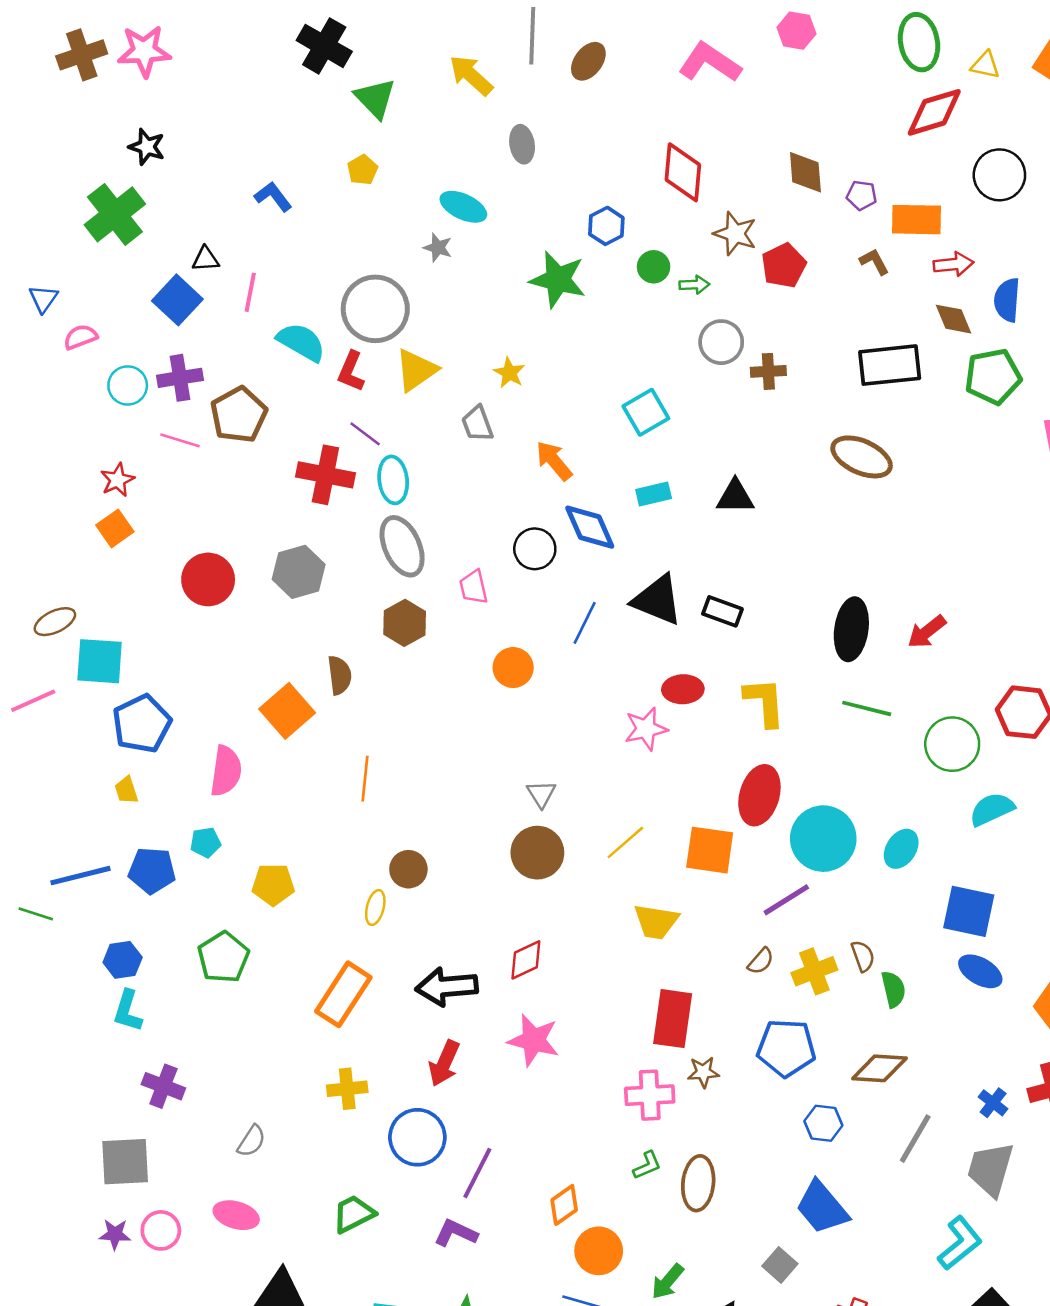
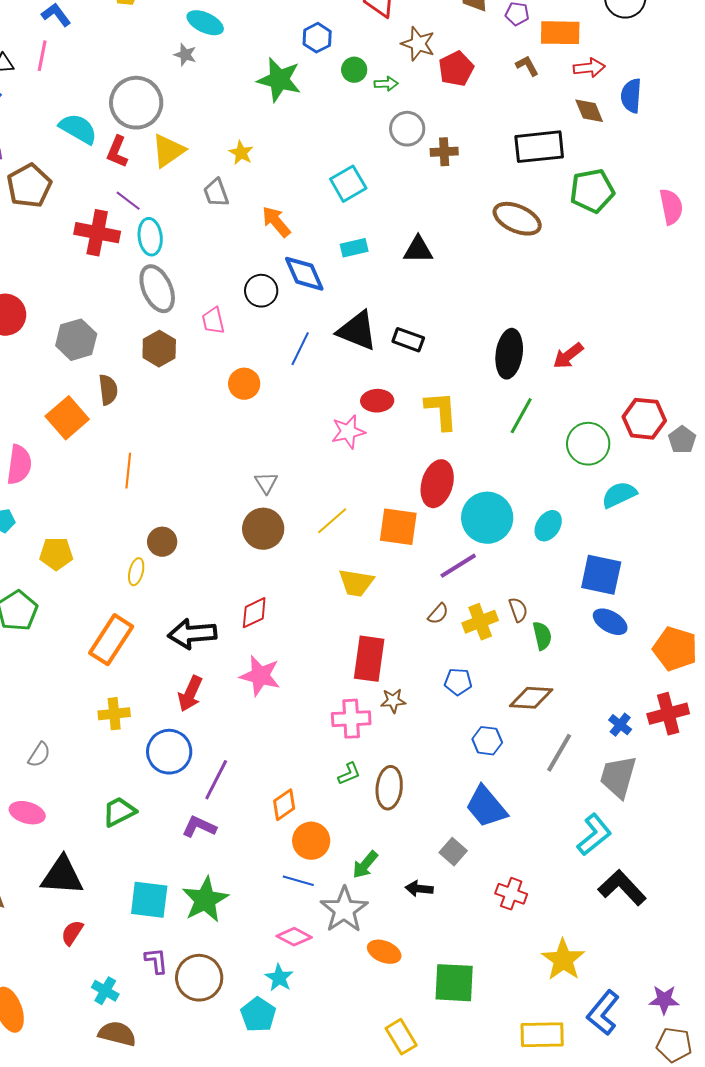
pink line: (250, 292) -> (42, 56), moved
green pentagon: (993, 377) -> (592, 191), moved
gray hexagon: (299, 572) -> (76, 340), moved
green line: (867, 708) -> (521, 416), turned -75
blue pentagon: (786, 1048) -> (458, 682), size x0.6

